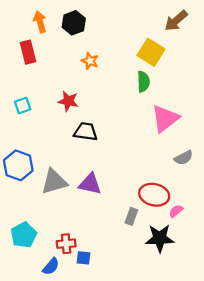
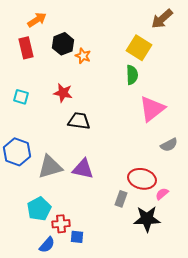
orange arrow: (40, 22) -> (37, 20), turned 72
black hexagon: (74, 23) -> (63, 44), moved
cyan square: (23, 106) -> (21, 97), turned 35
cyan pentagon: (24, 235) -> (39, 209), moved

